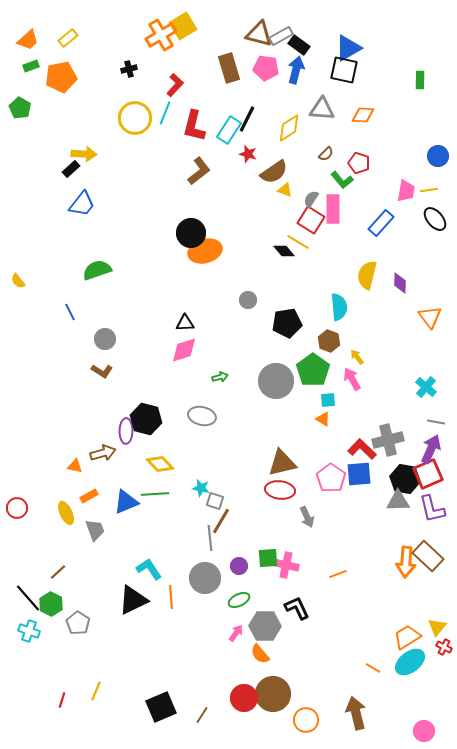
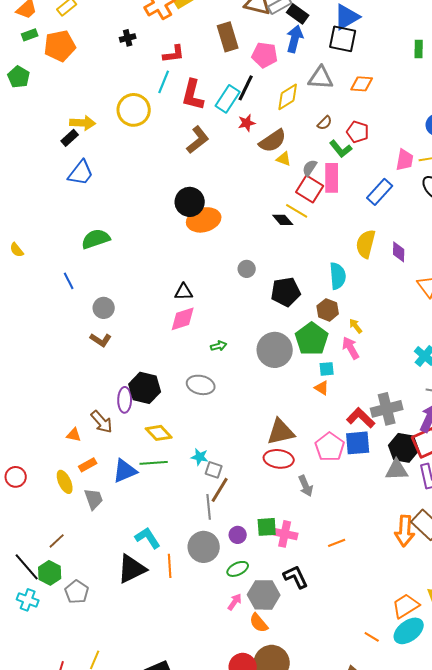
pink pentagon: (266, 68) -> (265, 55), moved
red L-shape: (175, 85) -> (174, 54), turned 40
yellow circle: (135, 118) -> (134, 110), moved
red star: (248, 154) -> (247, 123), turned -30
brown arrow: (103, 453) -> (102, 422), turned 65

